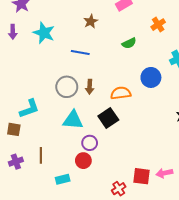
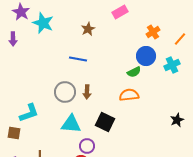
cyan star: (44, 33) -> (43, 23), moved
green semicircle: (129, 43) -> (134, 72), moved
blue circle: (151, 77) -> (146, 56), moved
orange semicircle: (121, 93) -> (129, 95), moved
black square: (108, 118) -> (105, 122), turned -30

